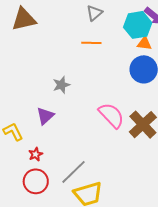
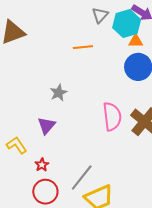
gray triangle: (94, 13) -> (100, 15), moved
pink semicircle: (111, 115) -> (112, 117), turned 44

